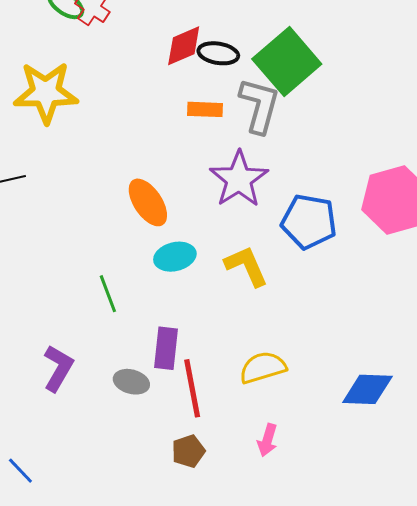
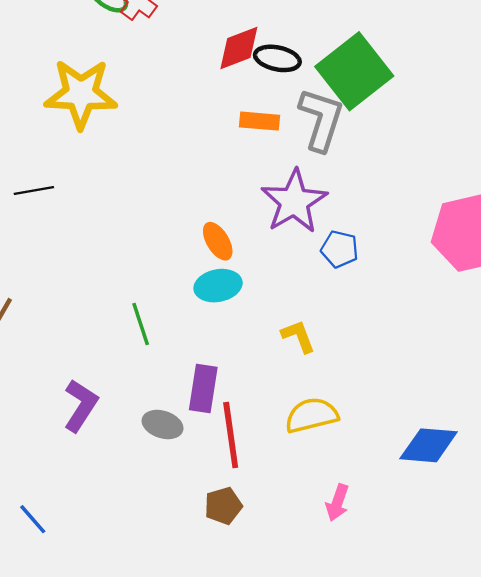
orange ellipse: (148, 202) -> (218, 241), moved, size x0.7
blue pentagon: (309, 222) -> (340, 249), moved, size x0.6
yellow L-shape: (246, 266) -> (298, 336), moved, size x0.7
pink arrow: (267, 440) -> (337, 503), moved

